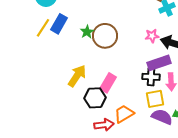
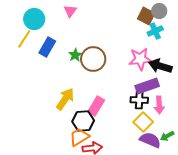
yellow line: (43, 28) -> (24, 39), moved
pink star: (152, 36) -> (140, 59), size x1.6
yellow square: (155, 99) -> (143, 122), turned -36
orange trapezoid: (124, 114) -> (79, 137), moved

